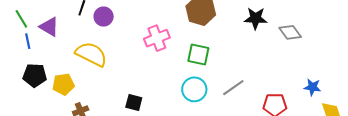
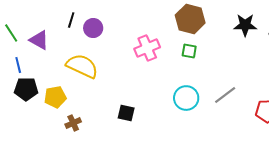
blue line: (28, 41) -> (18, 65), moved
green square: (198, 55) -> (189, 51), moved, size x0.7

